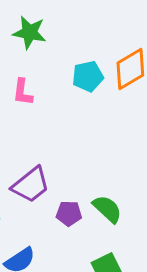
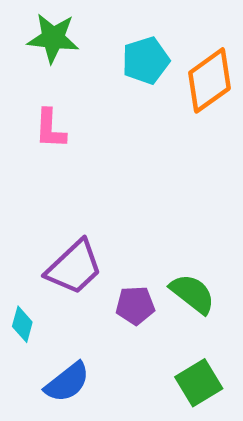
cyan pentagon: (88, 76) -> (146, 60), moved

